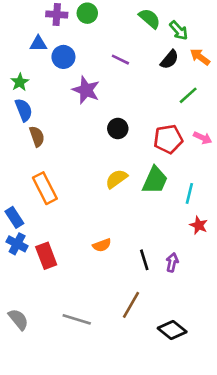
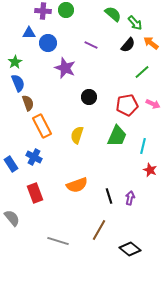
yellow semicircle: (116, 179) -> (77, 135), moved, turned -36
orange rectangle: (45, 188) -> (42, 126), moved
blue cross: (17, 244) -> (34, 157), moved
orange semicircle: (102, 245) -> (77, 185), size x1.5
gray semicircle: (18, 319) -> (12, 218), moved

